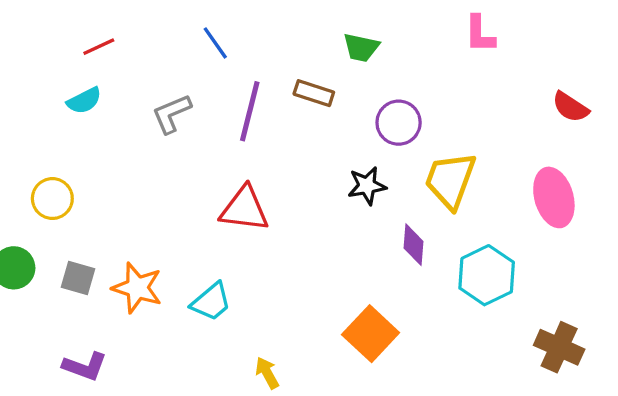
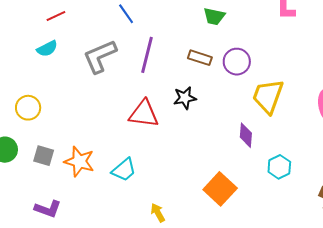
brown rectangle: (314, 93) -> (200, 58), moved
gray L-shape: (172, 114) -> (100, 56), size x1.4
black star: (367, 186) -> (185, 98), moved
cyan hexagon: (487, 275) -> (279, 167), moved, size x0.7

